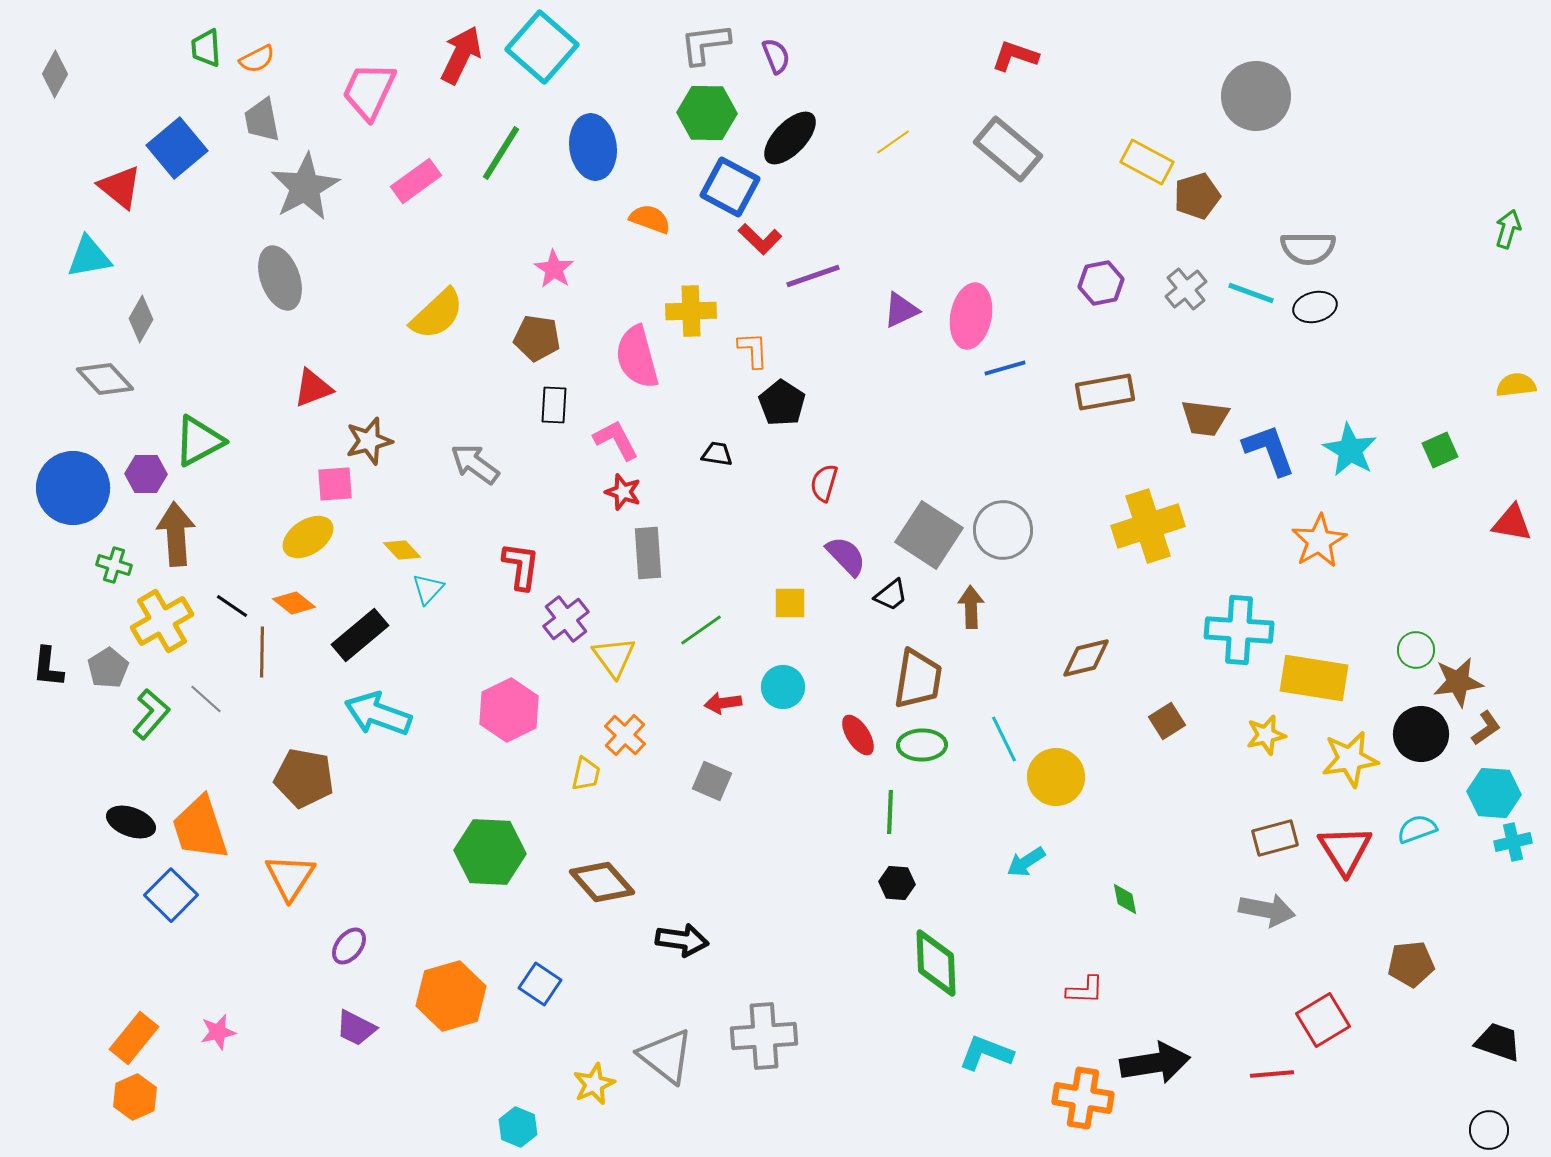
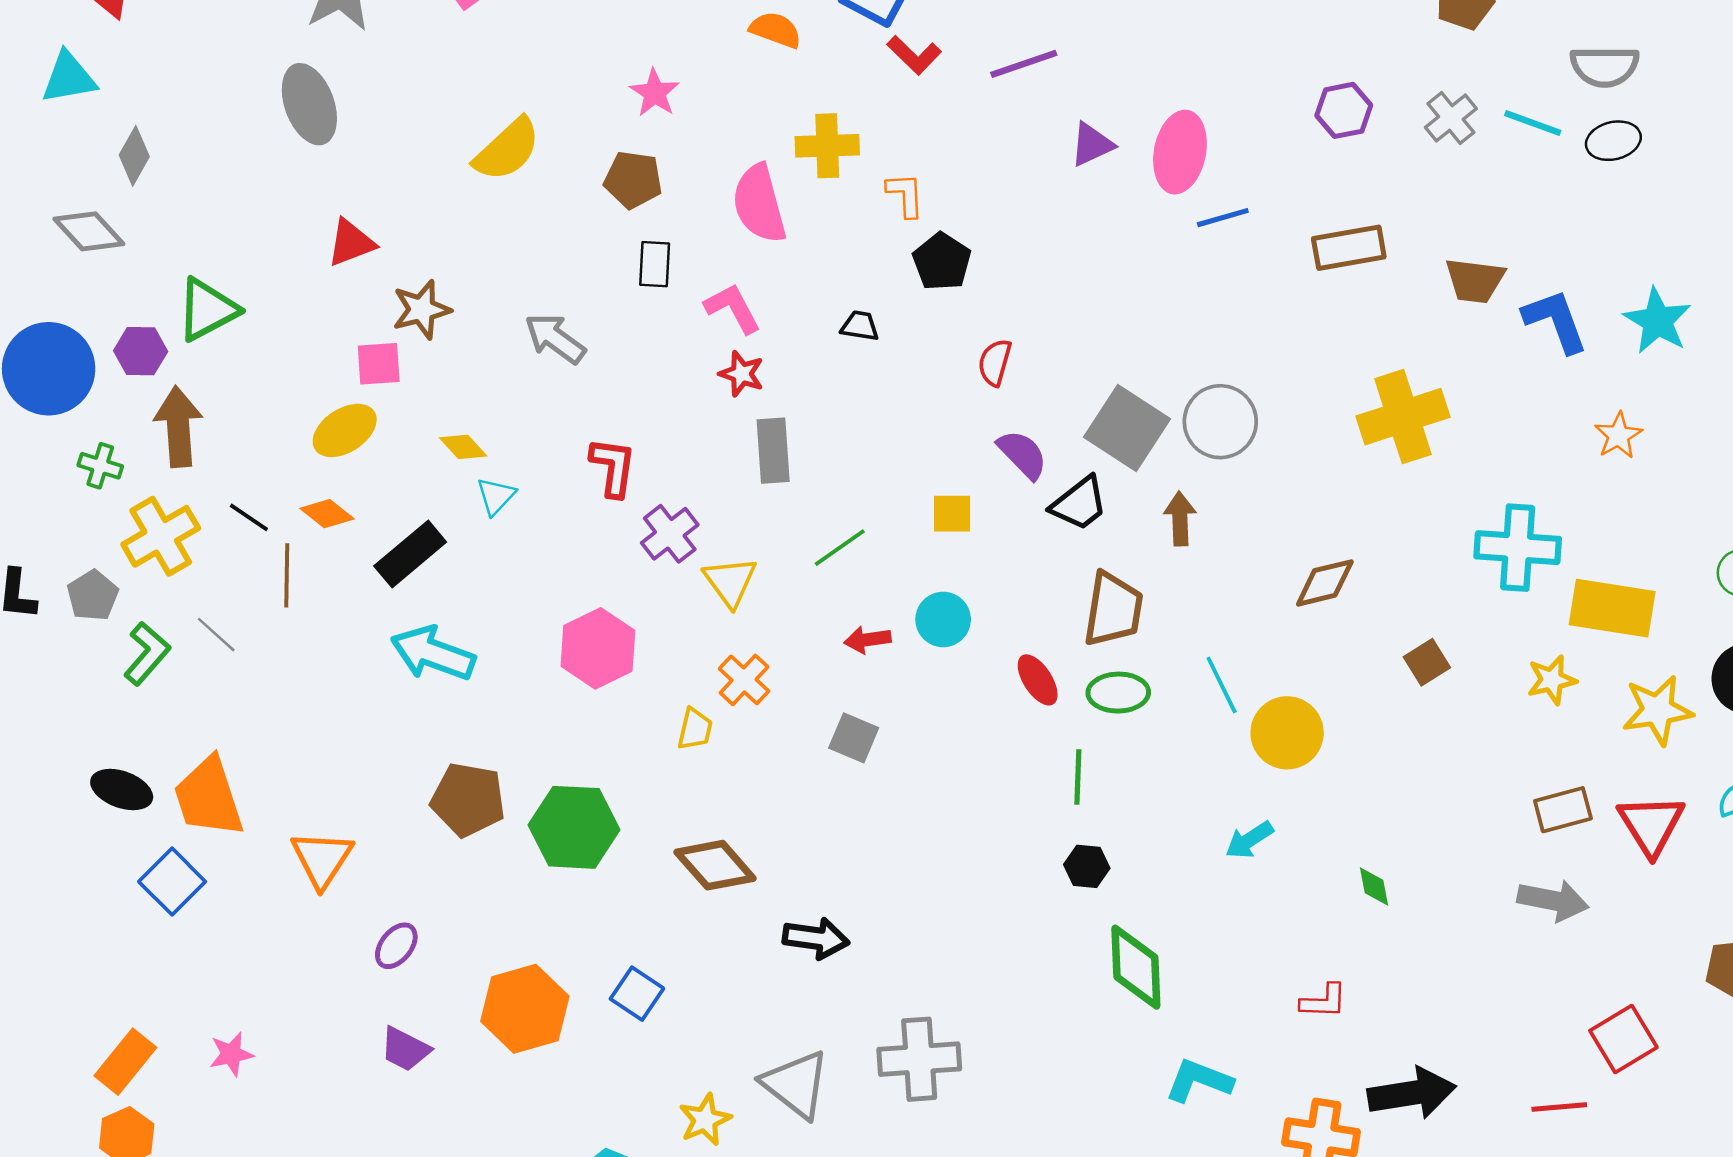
purple line: (813, 276) -> (1024, 64), moved
orange star: (1319, 541) -> (1618, 436), size x0.7
black trapezoid: (891, 595) -> (1079, 504), size x1.4
brown pentagon: (304, 778) -> (468, 800), moved

